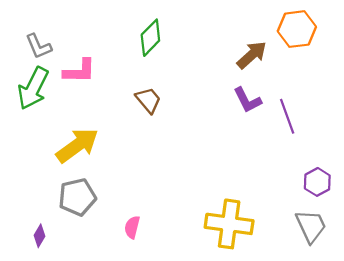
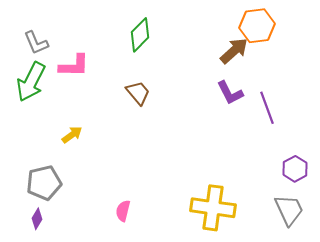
orange hexagon: (297, 29) -> (257, 26), moved
yellow arrow: (77, 145) -> (72, 135), size x0.5
gray pentagon: (77, 197) -> (44, 183), moved

